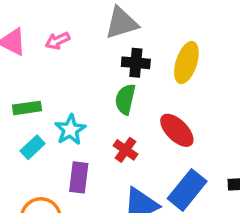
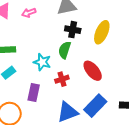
cyan star: (70, 130) -> (42, 62), moved, turned -30
red cross: (126, 150) -> (62, 79), turned 32

